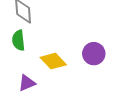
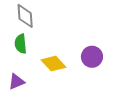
purple triangle: (27, 83) -> (16, 82), moved

